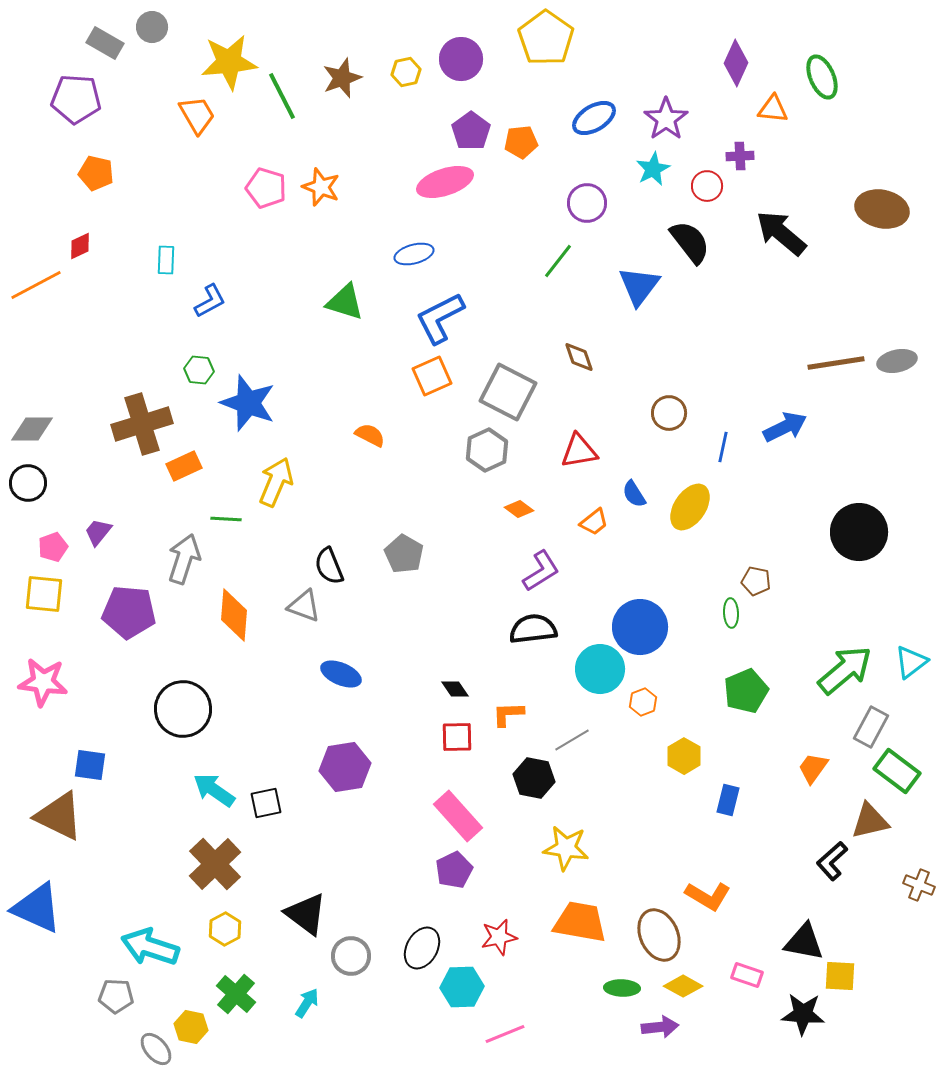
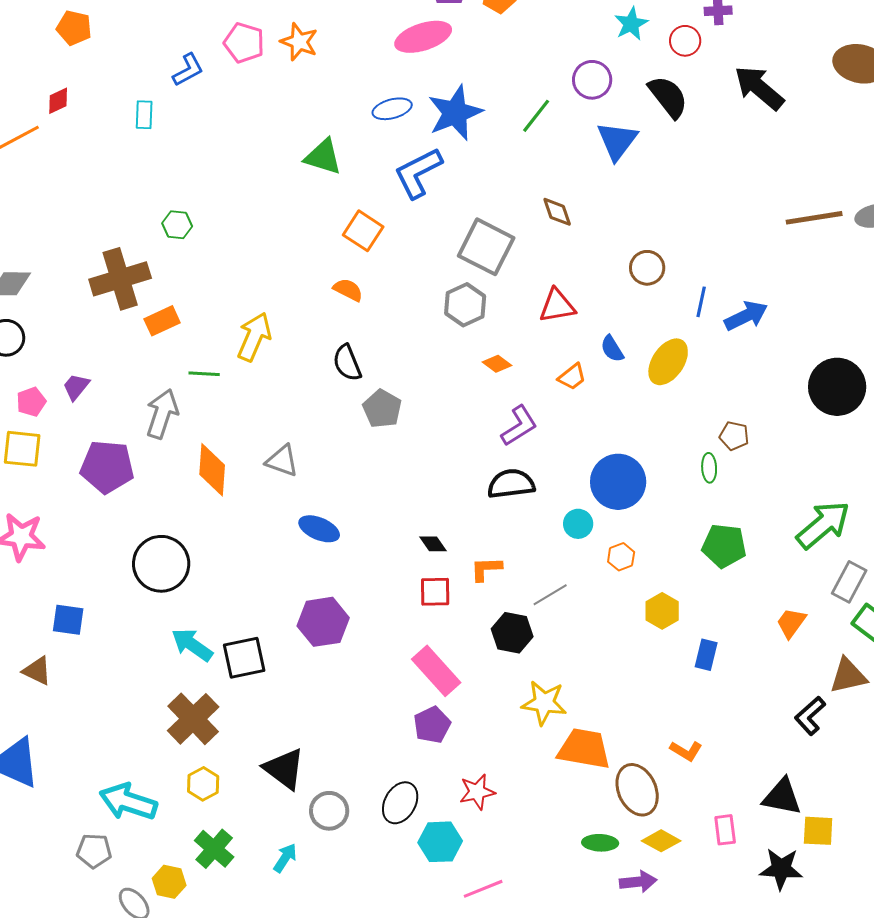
purple circle: (587, 203) -> (592, 80), moved
blue L-shape: (210, 301) -> (188, 70), moved
orange square: (432, 376) -> (363, 231), moved, turned -33
blue star: (248, 403) -> (455, 113), moved, turned 30
blue arrow: (785, 427) -> (746, 316), moved
black semicircle: (329, 566) -> (347, 363), moved
cyan circle: (600, 669) -> (578, 524), size x0.6
green pentagon: (746, 691) -> (724, 546), turned 30
black square: (266, 803) -> (244, 658), size x1.4
brown triangle: (59, 816) -> (37, 671), size x0.6
orange L-shape: (708, 896) -> (686, 751), size x0.7
orange trapezoid: (580, 922) -> (584, 749), moved
pink rectangle: (747, 975) -> (725, 830), turned 64

